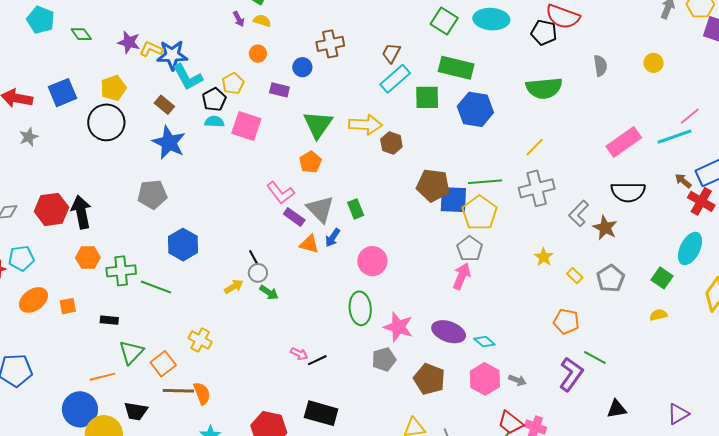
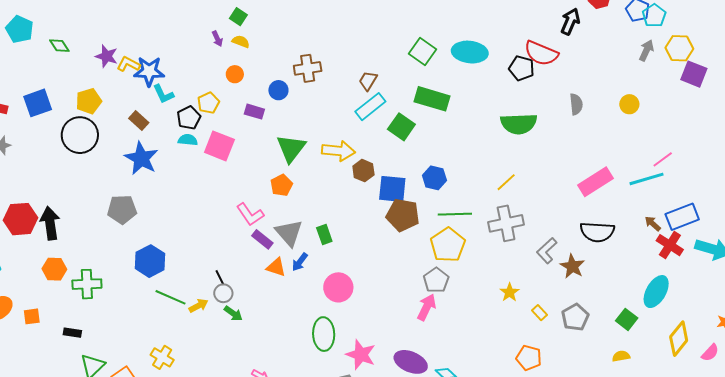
cyan L-shape: (188, 77) -> (163, 94), size x0.7
green square: (427, 97) -> (401, 127), turned 32
blue hexagon: (475, 109) -> (434, 178), moved, size x0.7
blue square: (453, 200) -> (392, 189), moved
green line: (156, 287) -> (171, 297), moved

